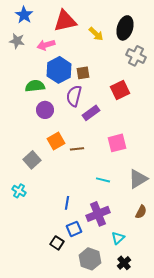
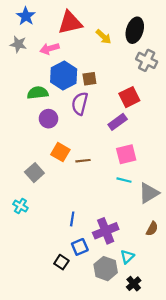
purple rectangle: (91, 113) -> (118, 122), moved
orange square: (56, 141) -> (60, 152), turned -30
cyan line: (103, 180) -> (124, 180), moved
gray hexagon: (90, 259) -> (106, 269), moved

